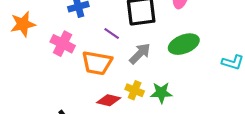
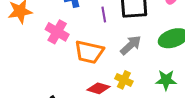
purple line: (112, 33) -> (104, 15), moved, turned 42
green star: (161, 93) -> (166, 80), moved

